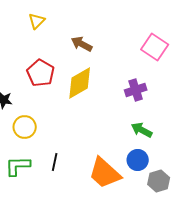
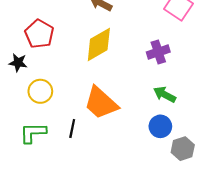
red pentagon: (41, 73) -> (39, 34), moved
orange trapezoid: (105, 173) -> (101, 103), moved

